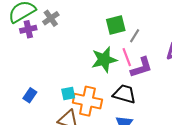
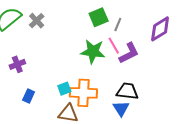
purple cross: (28, 29) -> (17, 64), moved
green star: (104, 60) -> (93, 51), turned 30
black trapezoid: (124, 94) -> (127, 91), moved

